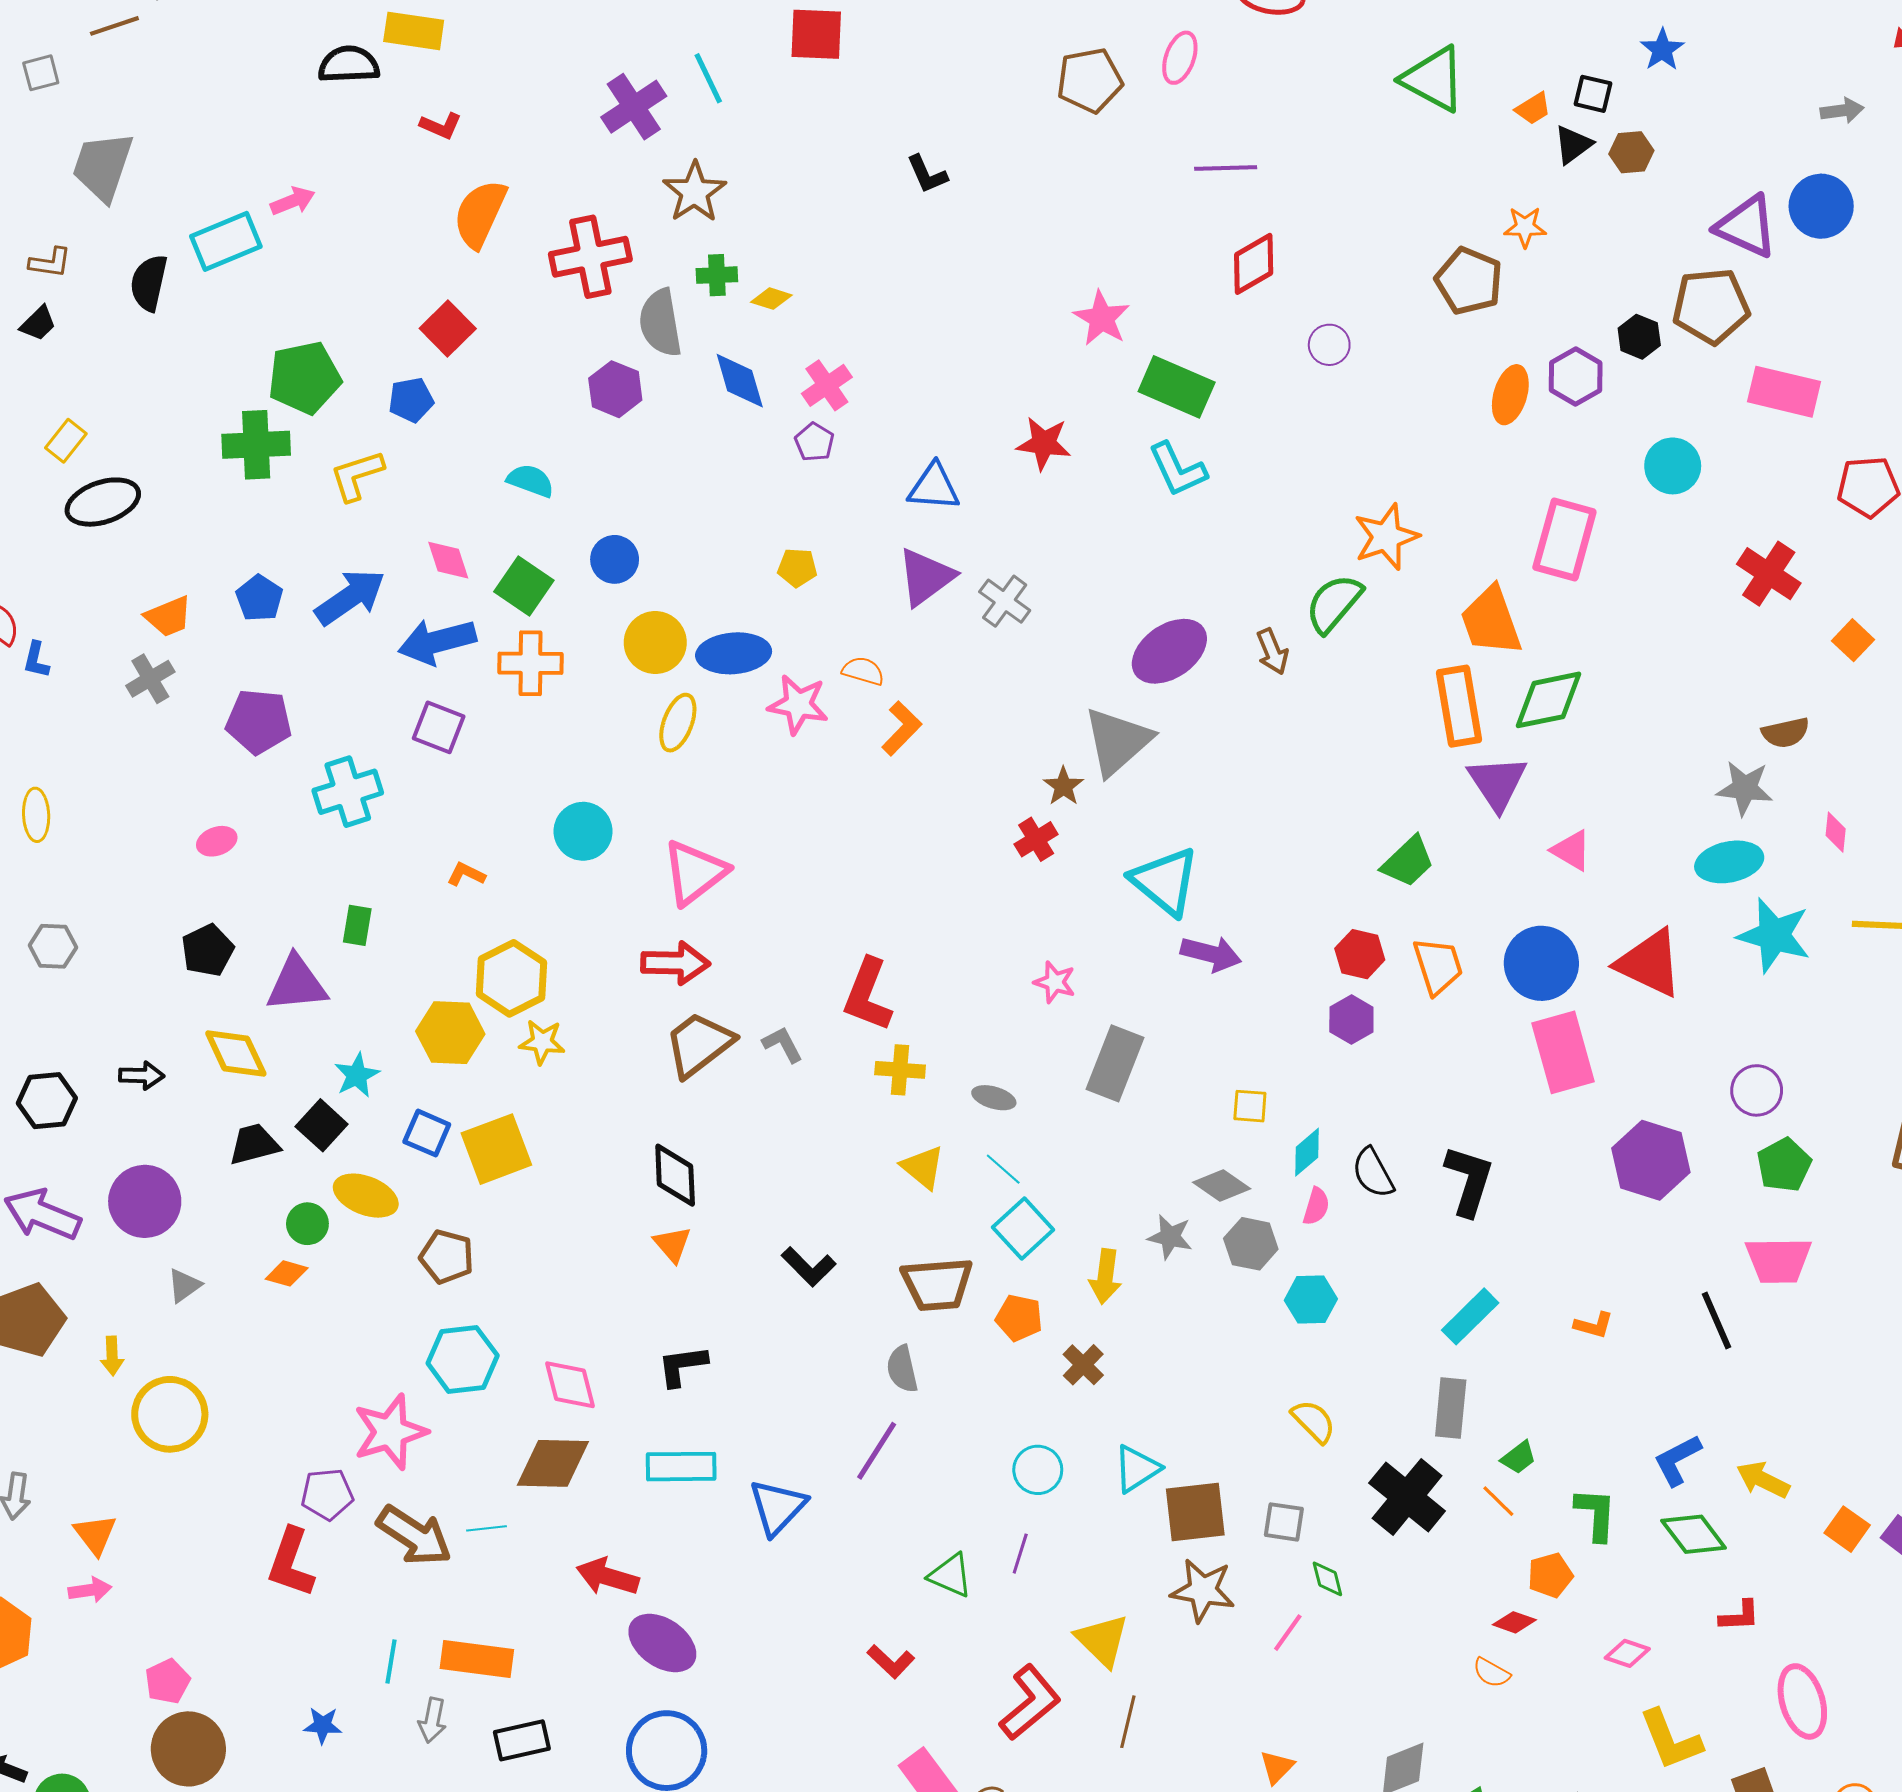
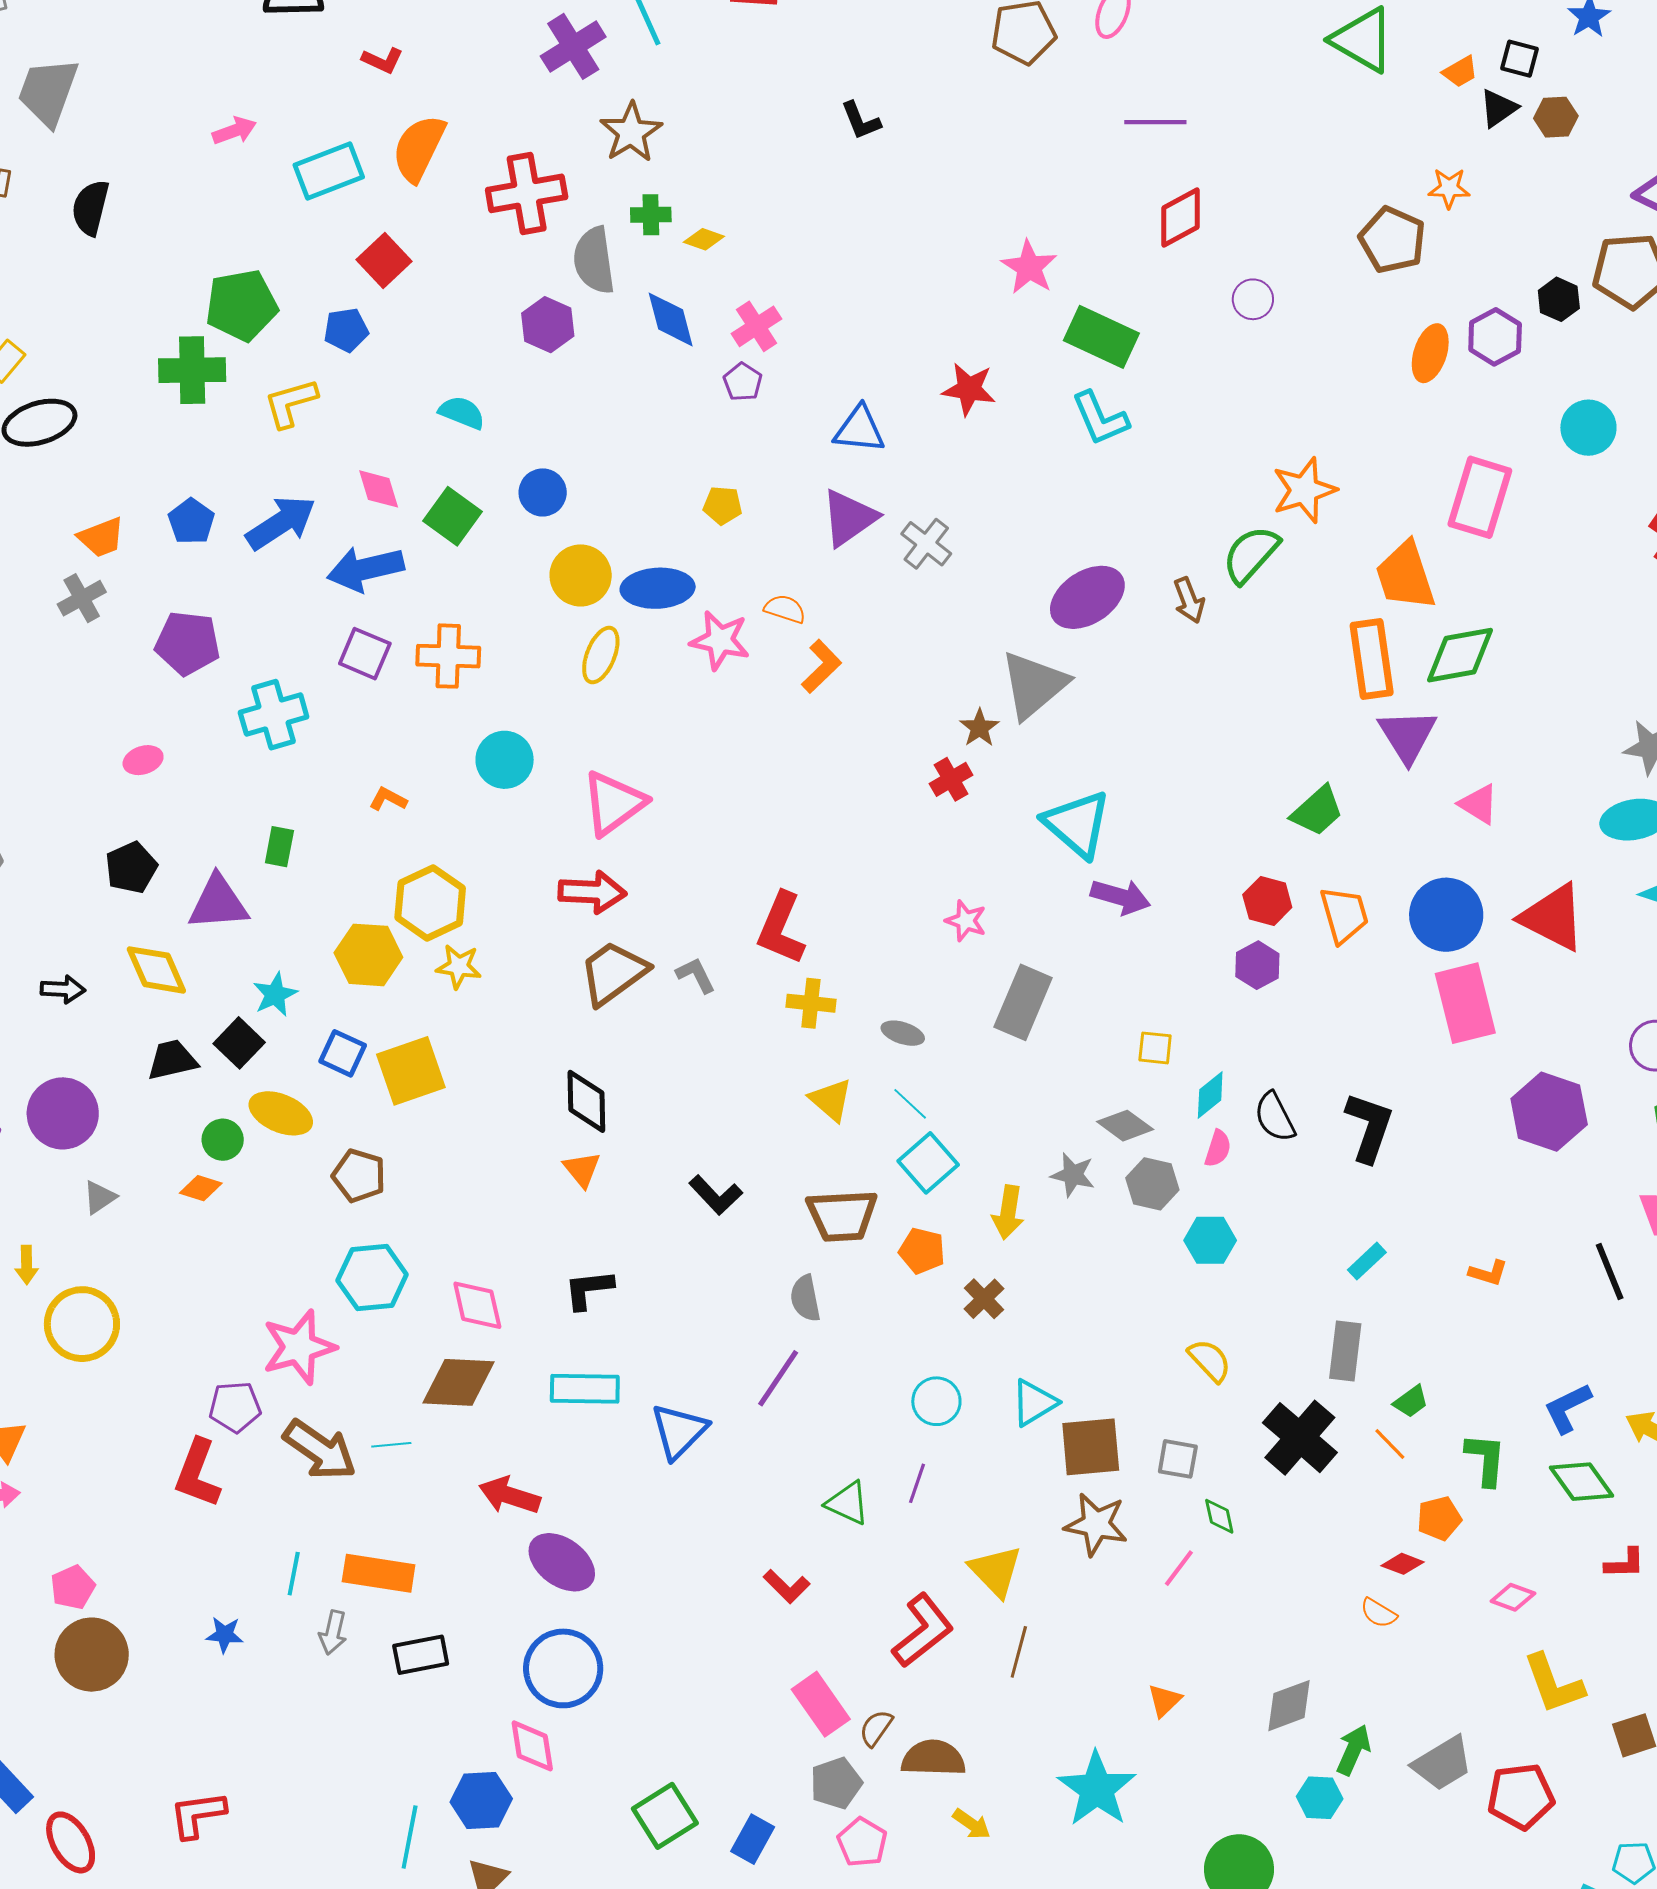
cyan rectangle: (226, 241) -> (329, 171), moved
orange cross: (530, 663) -> (448, 656), moved
cyan rectangle: (1470, 1316) -> (1367, 1261), size x0.7

